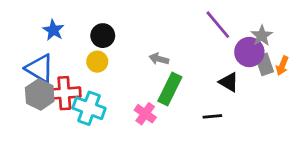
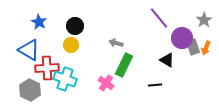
gray star: (262, 36) -> (204, 20), moved
gray hexagon: (40, 94) -> (30, 90), moved

